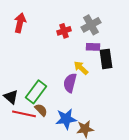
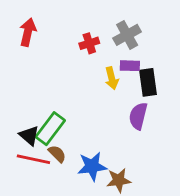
yellow arrow: (81, 68) -> (112, 78), moved, turned -147
purple semicircle: (70, 83) -> (138, 116), moved
black triangle: (11, 97) -> (29, 136), moved

